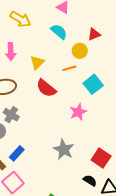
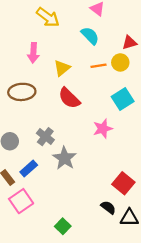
yellow circle: (80, 51) -> (120, 62), moved
orange line: (69, 68) -> (98, 66), moved
gray cross: (11, 115) -> (45, 137), moved
gray star: (64, 150) -> (65, 158), moved

